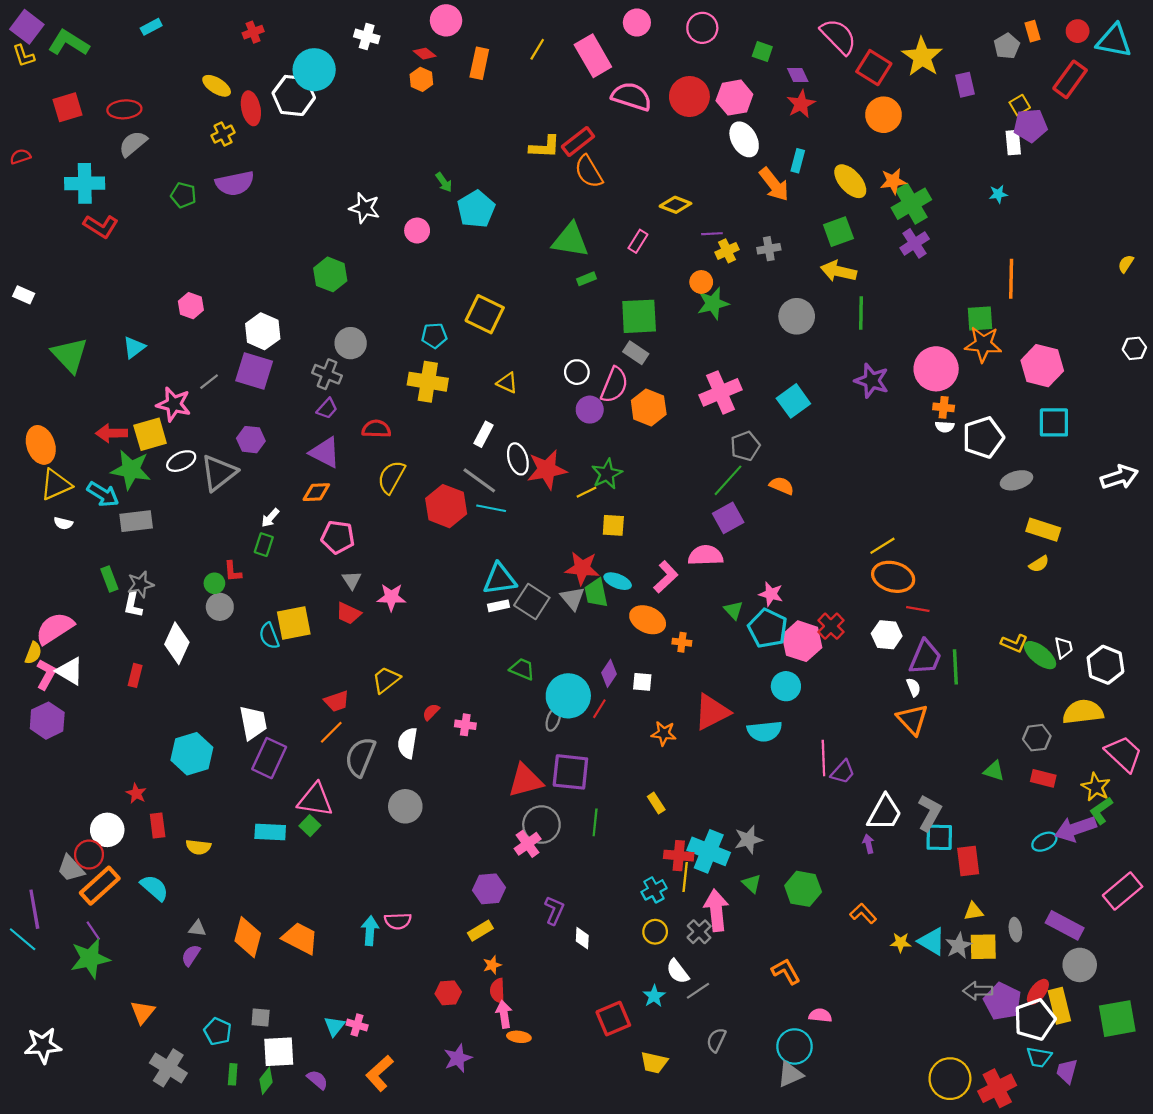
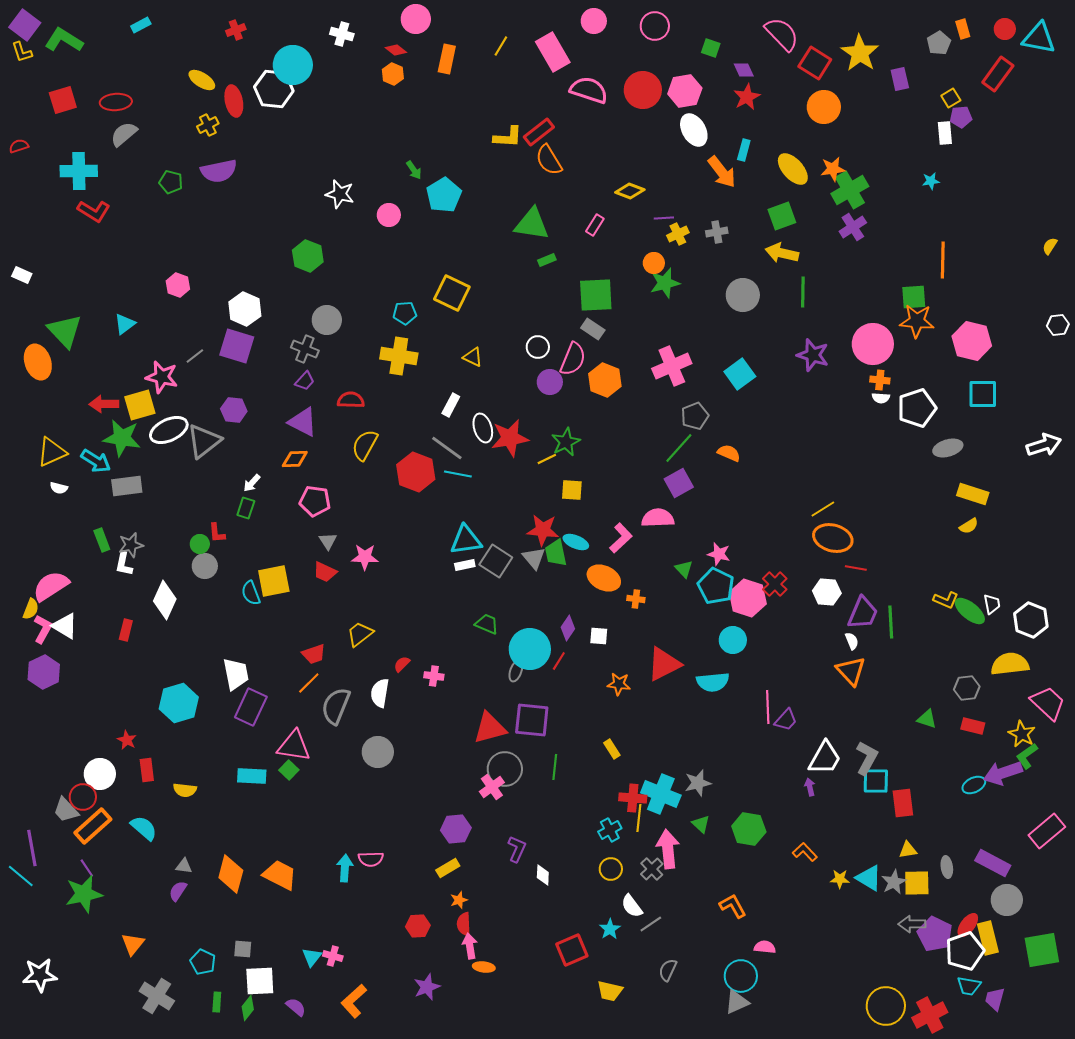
purple pentagon: (1030, 125) -> (961, 117), size x0.7
orange ellipse: (41, 445) -> (38, 362), moved
white ellipse: (181, 461) -> (169, 430), size x1.4

